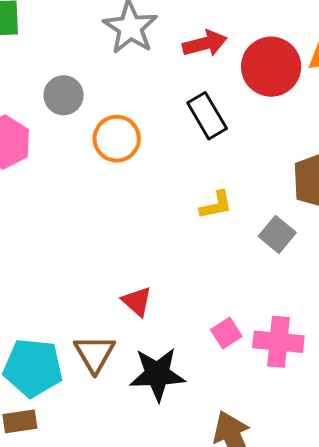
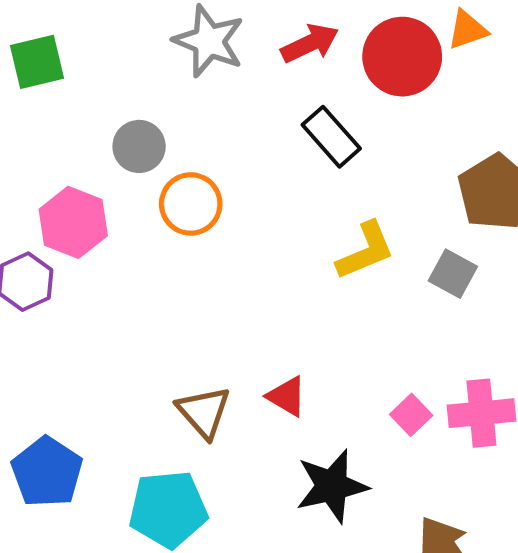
orange circle: (117, 139) -> (191, 204), moved
yellow L-shape: (216, 205) -> (365, 251), size x1.4
brown triangle: (95, 354) -> (204, 412), moved

